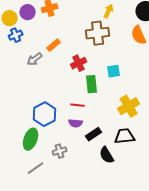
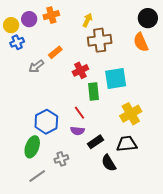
yellow arrow: (109, 11) -> (88, 20), moved
cyan square: (114, 71) -> (116, 78), size x1.6
red line: (78, 105) -> (79, 113), turned 48

